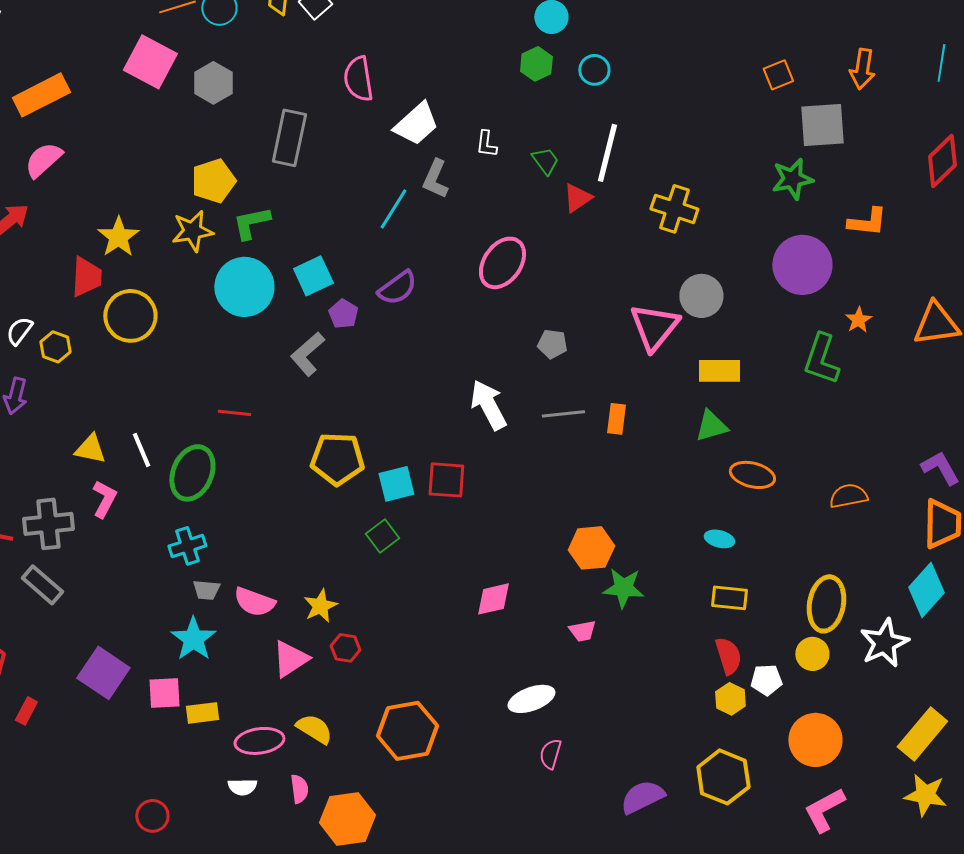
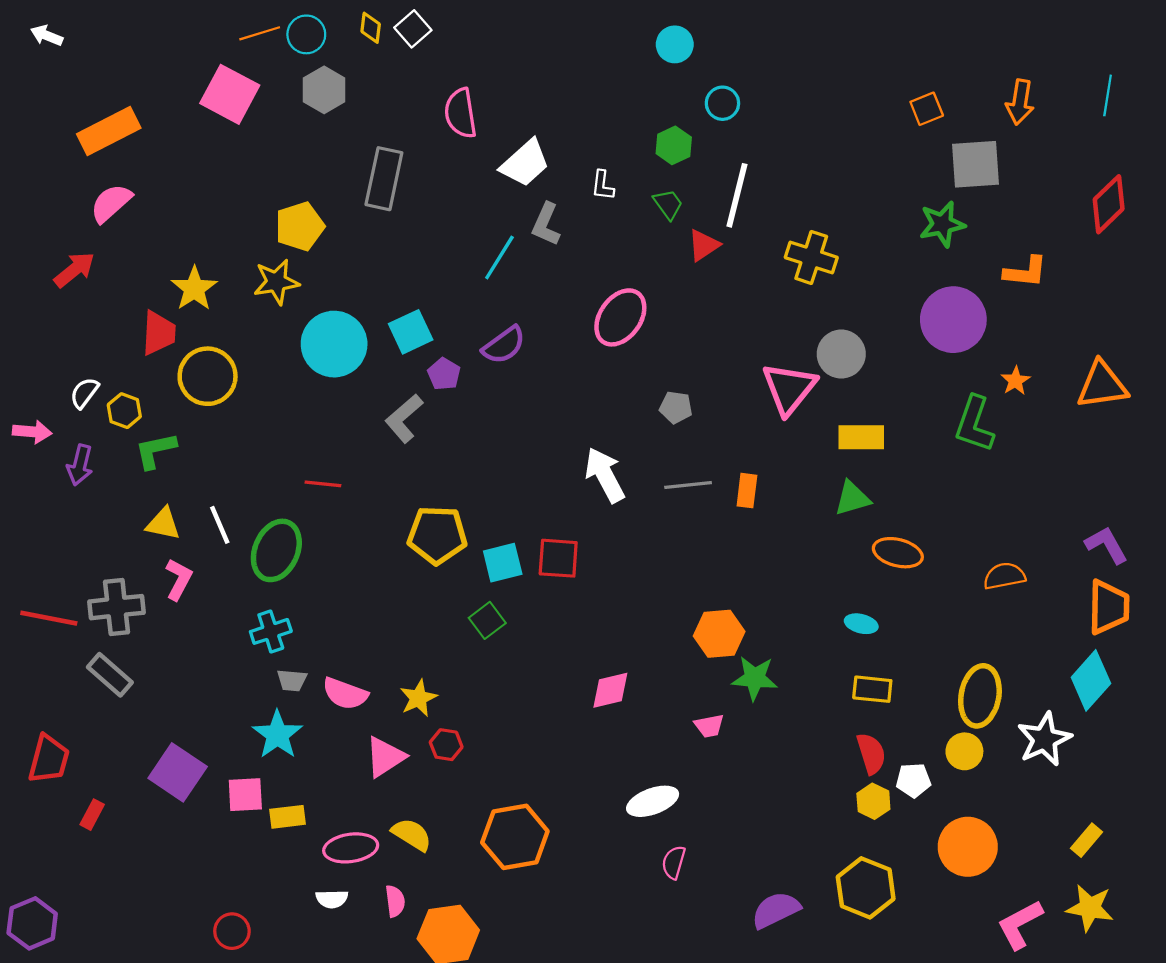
green hexagon: (536, 64) -> (674, 145), moved
gray hexagon: (213, 83) -> (324, 90), moved
green L-shape: (251, 223) -> (155, 451), moved
yellow rectangle: (922, 734) -> (1086, 840), size x0.6
pink L-shape: (824, 810) -> (1020, 924), moved

